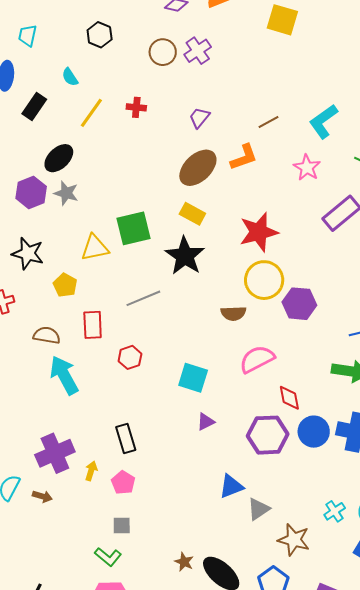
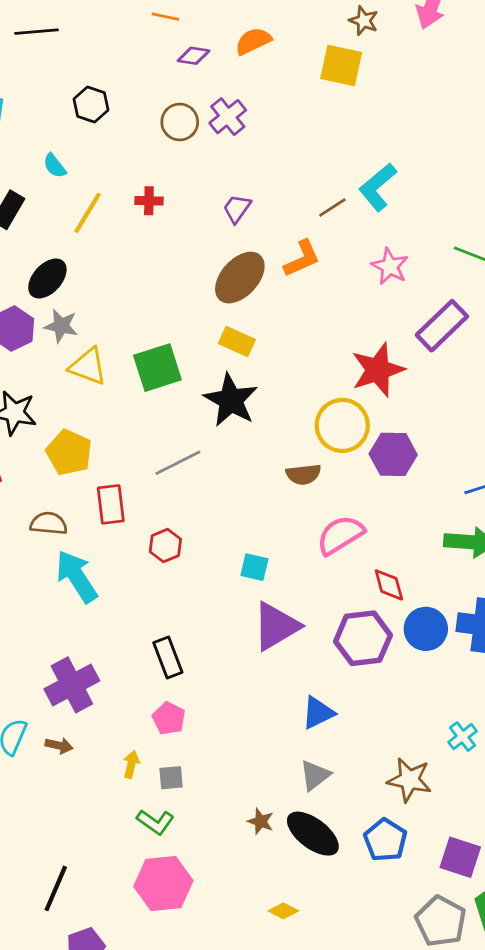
cyan L-shape: (323, 121) -> (378, 187), moved
red star: (259, 232) -> (378, 370), moved
yellow triangle: (95, 248) -> (88, 366), moved, turned 36
yellow pentagon: (65, 285) -> (69, 453), size x1.4
cyan square: (193, 378) -> (254, 567), size x0.7
purple triangle: (206, 422) -> (276, 626), size x2.0
yellow arrow: (91, 471) -> (131, 764), moved
gray triangle: (258, 509) -> (315, 775), moved

